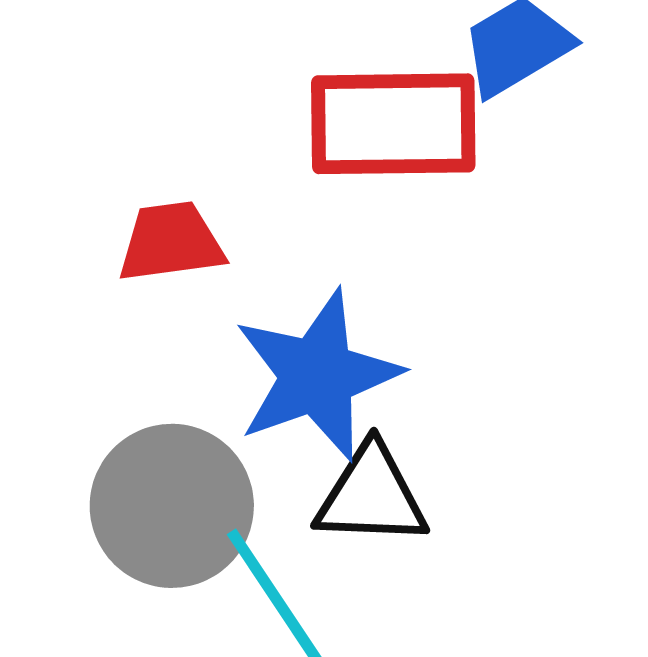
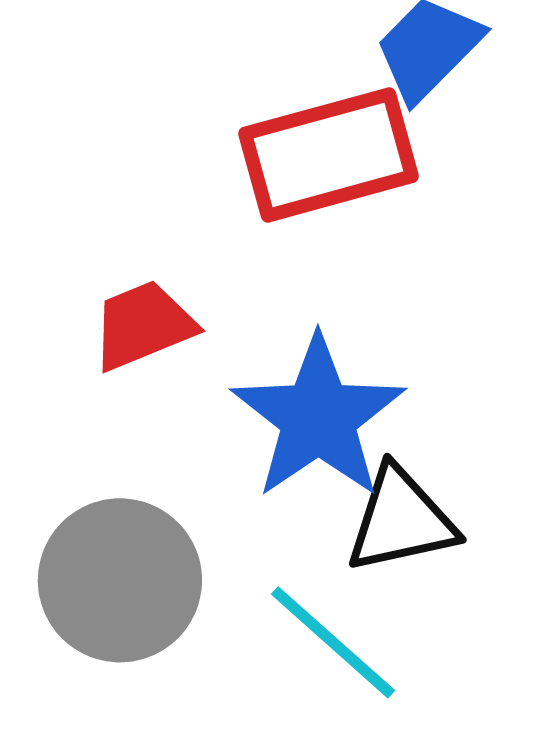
gray circle: (172, 506) -> (120, 580), moved

